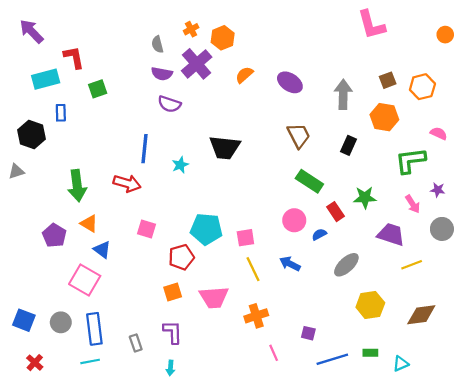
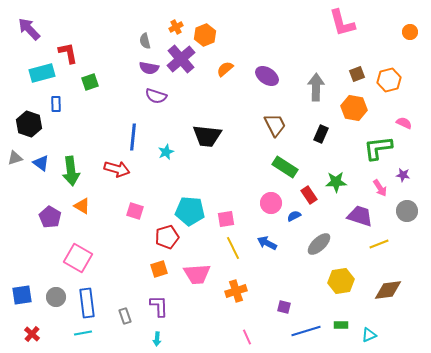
blue triangle: (102, 250) -> (41, 163), moved
blue square: (24, 320) -> (22, 295), turned -30
pink line: (274, 353) -> (247, 337), moved

